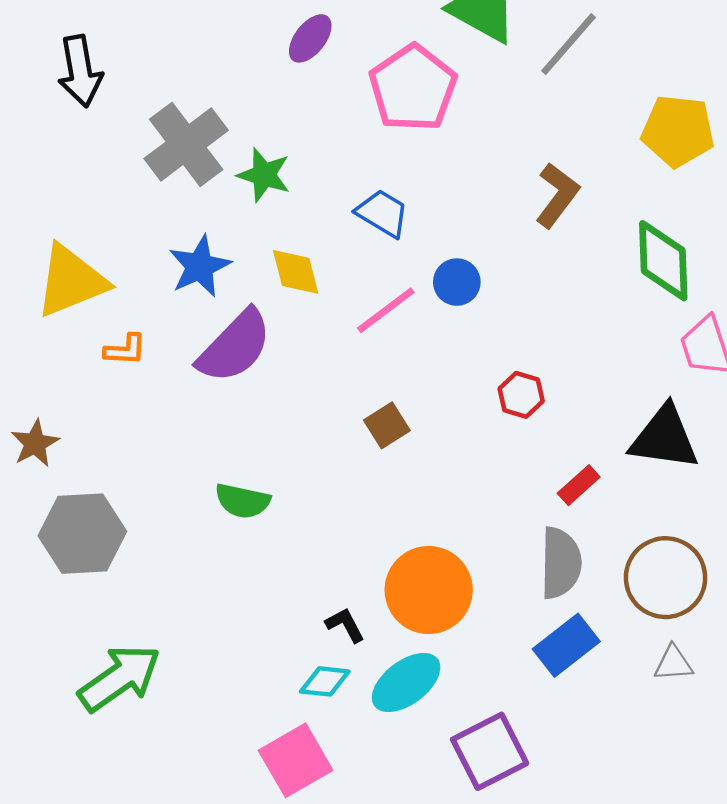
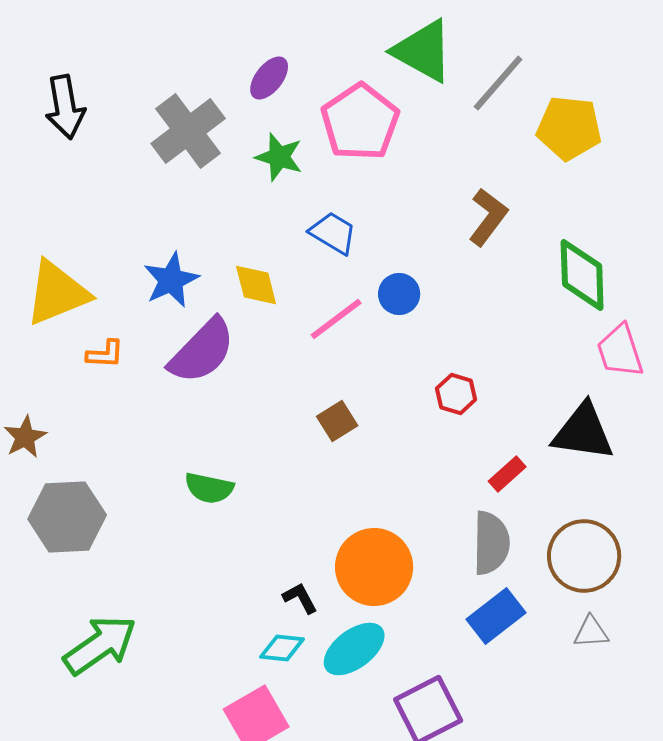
yellow pentagon: (678, 131) -> (569, 128), moved
gray cross: (186, 144) -> (188, 131), moved
green star: (264, 175) -> (279, 157), moved

